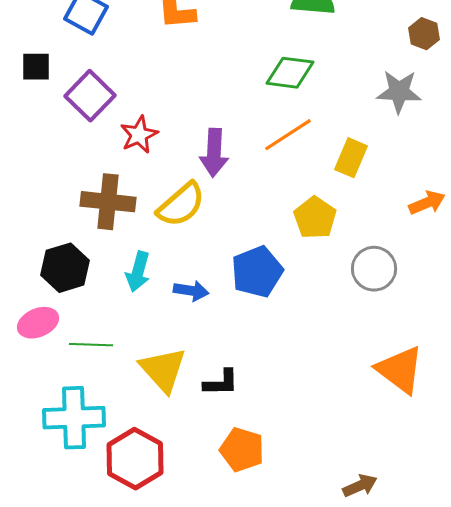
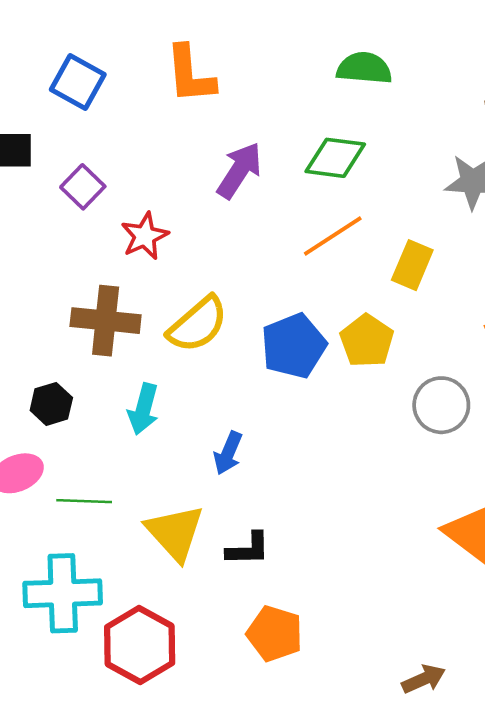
purple square: (90, 96) -> (83, 187), size x0.7
purple arrow: (214, 153) -> (239, 170), moved, turned -150
black hexagon: (65, 268) -> (51, 404), size x0.7
blue pentagon: (257, 272) -> (294, 346), moved
blue arrow: (191, 291) -> (228, 453), moved, turned 104

